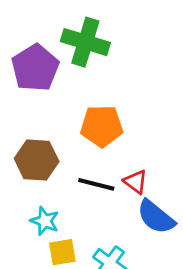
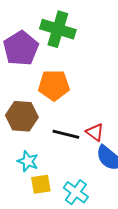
orange pentagon: (102, 126) -> (54, 85), moved

